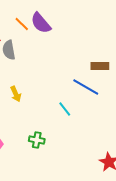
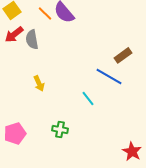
brown rectangle: (100, 66) -> (123, 55), turned -36

